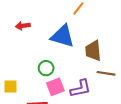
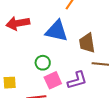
red arrow: (23, 26) -> (18, 23), size x1.6

